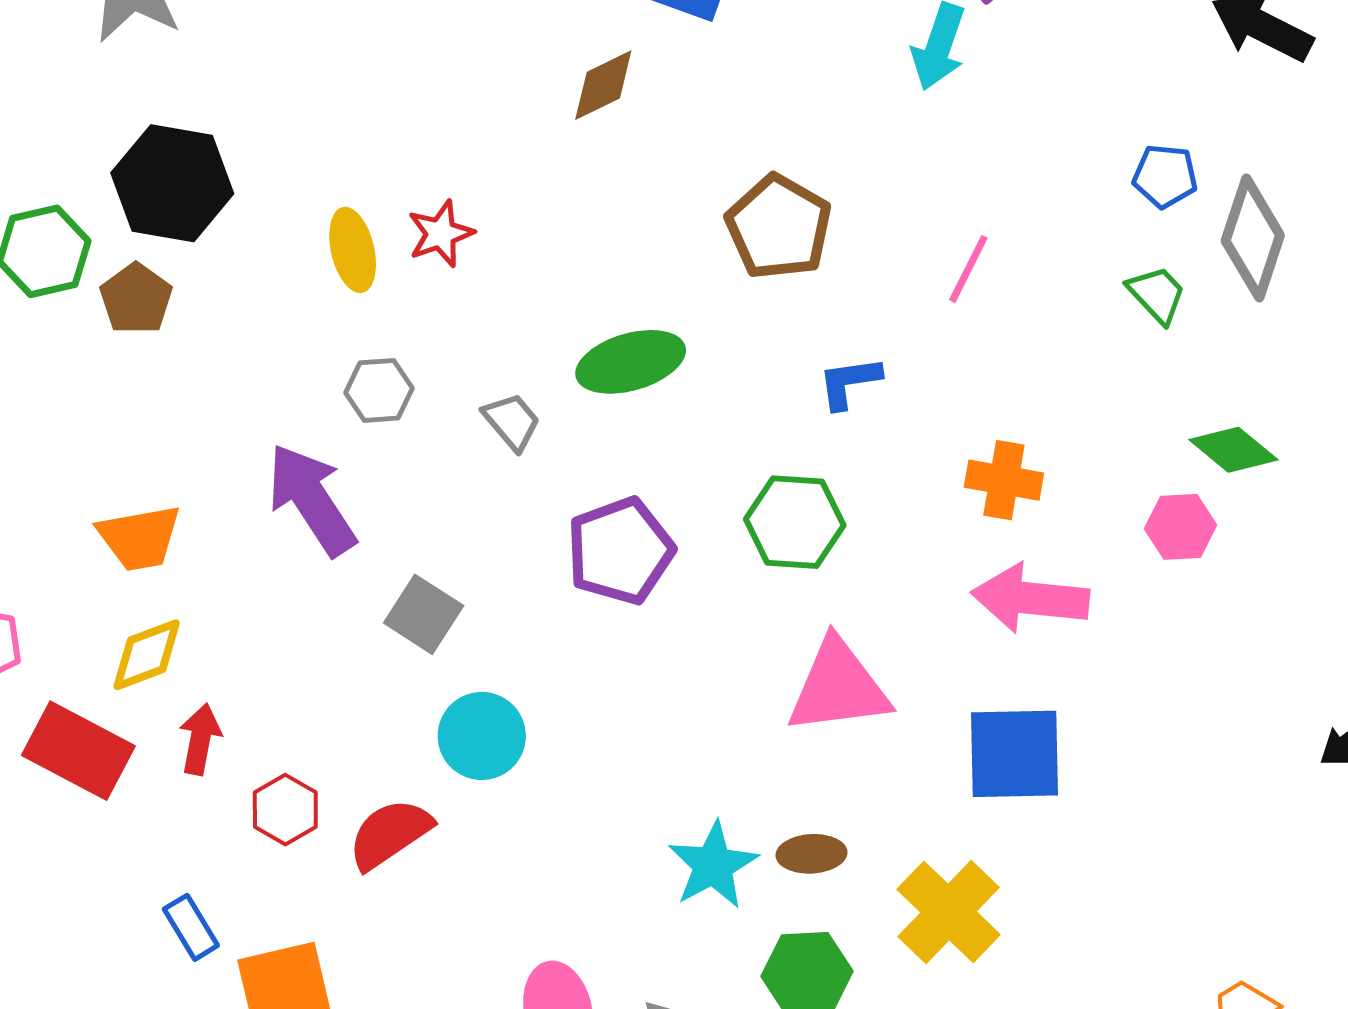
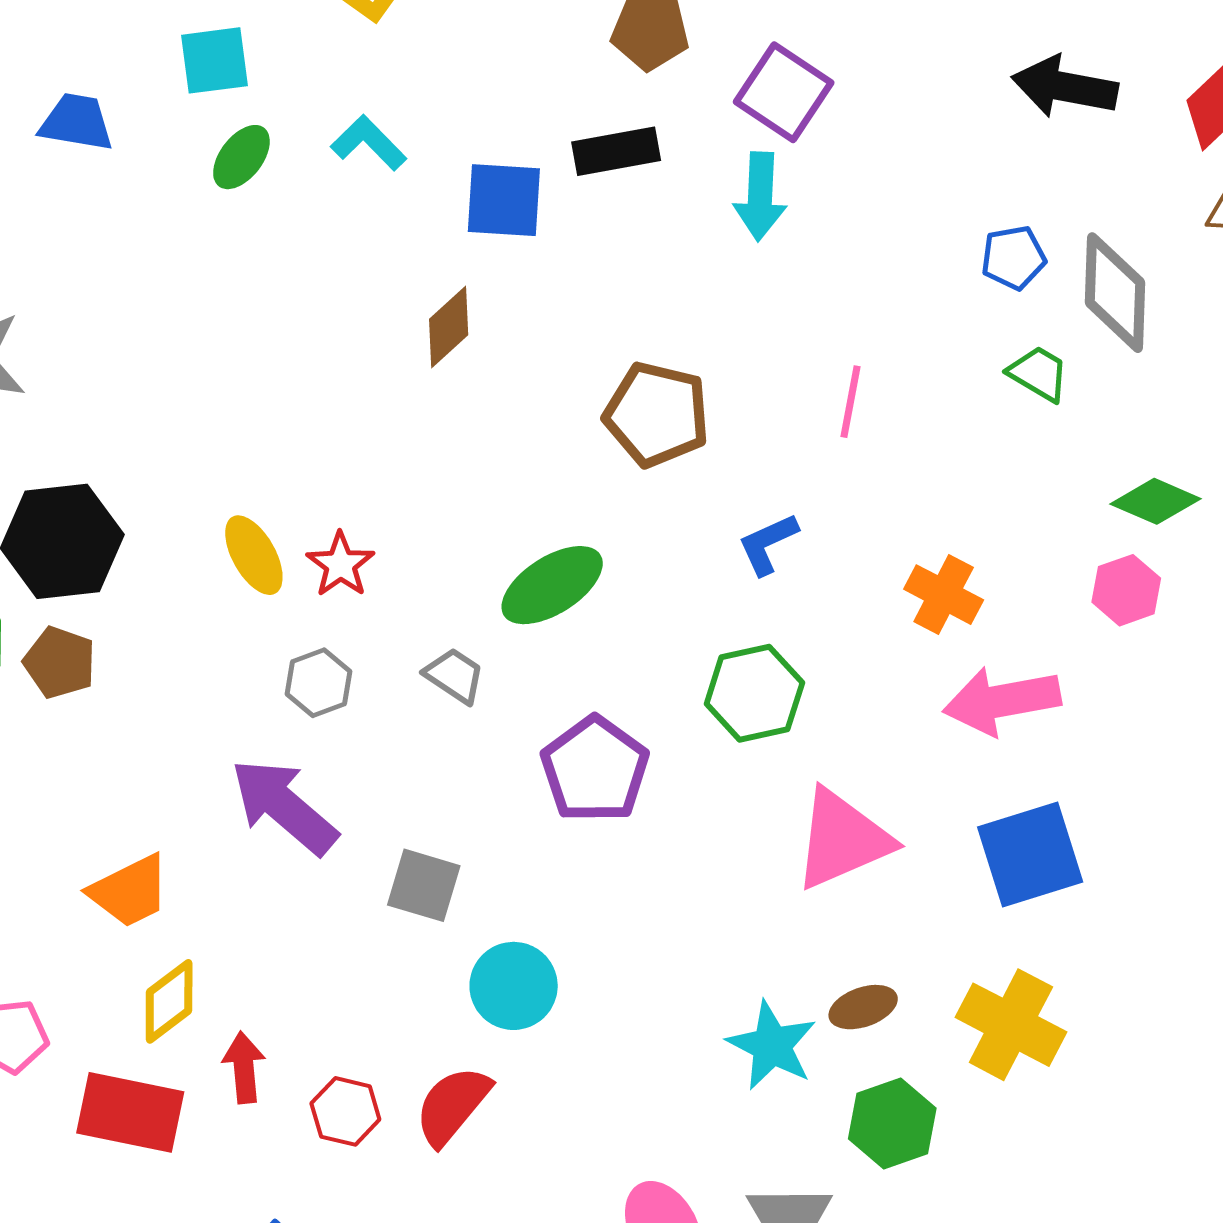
red star: (441, 234) -> (340, 565), moved
orange cross: (1004, 480) -> (944, 595), turned 34

